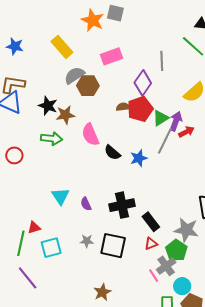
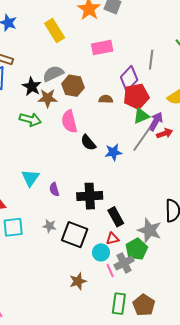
gray semicircle: (74, 75) -> (53, 74), moved
brown hexagon: (88, 86) -> (73, 86), moved
red pentagon: (140, 109) -> (136, 96), moved
cyan circle: (182, 286) -> (101, 252), moved
brown star: (102, 292) -> (78, 281), moved

